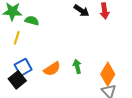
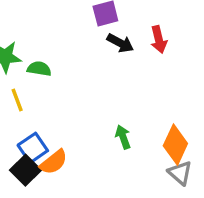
yellow line: (17, 38) -> (17, 100), turned -32
orange semicircle: (52, 69) -> (54, 162), moved

